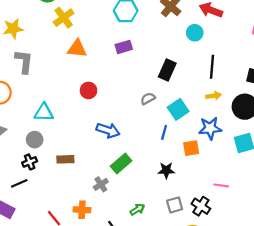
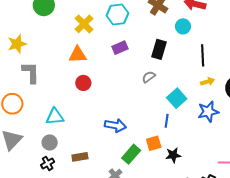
yellow cross: (64, 18) -> (84, 24), moved
black rectangle: (167, 70) -> (159, 49), moved
red circle: (89, 90) -> (83, 83), moved
gray semicircle: (148, 99) -> (149, 77), moved
orange square: (191, 148) -> (154, 143), moved

